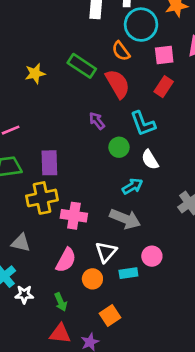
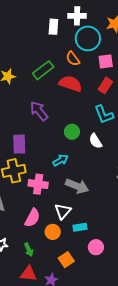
green rectangle: (82, 66) -> (43, 70), turned -70
red semicircle: (118, 84) -> (70, 84), turned -40
purple arrow: (97, 121) -> (39, 111), moved, size x1.5
cyan L-shape: (143, 124) -> (104, 114), moved
cyan arrow: (132, 186) -> (60, 160), moved
pink circle: (152, 256) -> (96, 247), moved

